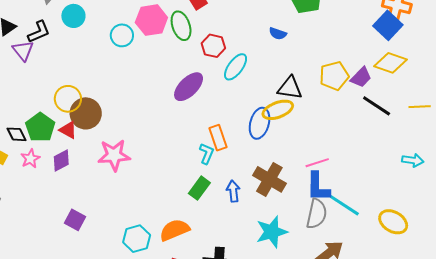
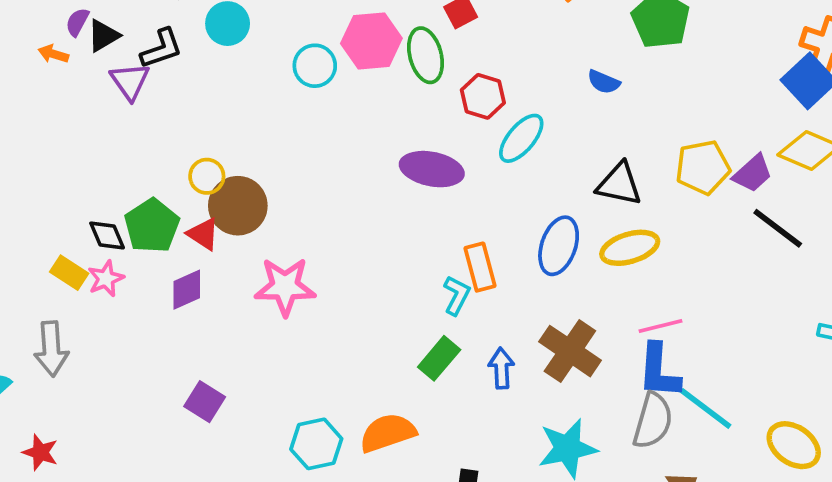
purple ellipse: (189, 87) -> (432, 169), turned 52
yellow circle: (68, 99) -> (207, 176), size x0.7
yellow ellipse: (278, 110) -> (630, 248), moved
pink star: (30, 159) -> (106, 279), moved

